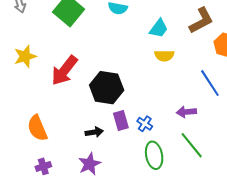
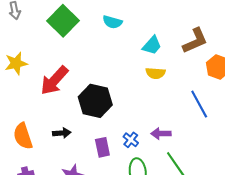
purple arrow: (186, 112) -> (161, 134), moved
purple rectangle: (121, 120) -> (102, 147), moved
black arrow: (94, 132) -> (62, 133), moved

